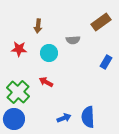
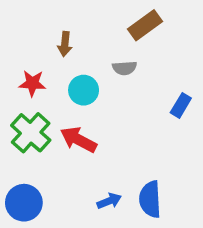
brown rectangle: (101, 22) -> (145, 25), moved
red arrow: (46, 82) -> (78, 140), size x1.5
green cross: (18, 92) -> (31, 133), moved

